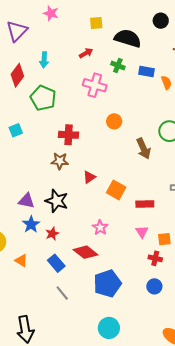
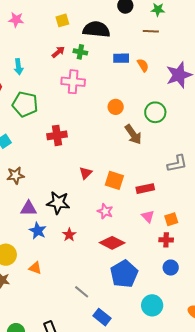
green cross: (118, 65) -> (80, 52), moved
orange circle: (114, 121) -> (116, 107), moved
brown star: (60, 161) -> (16, 175), moved
pink star: (100, 228) -> (105, 211), moved
red star: (52, 234) -> (69, 235), moved
red diamond: (86, 252) -> (112, 243), moved
blue rectangle: (56, 263) -> (102, 317), moved
cyan circle: (109, 328) -> (152, 305), moved

